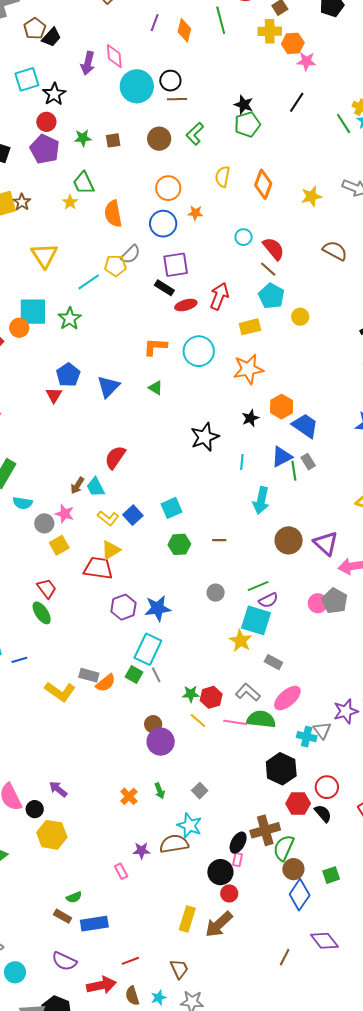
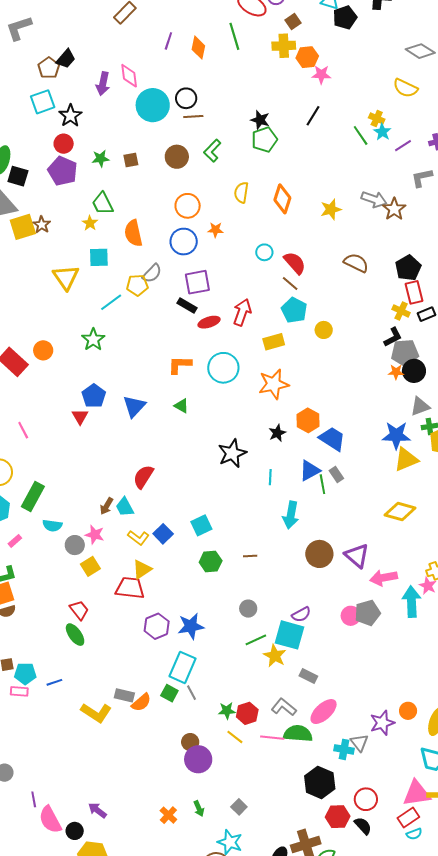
brown pentagon: (35, 28) -> (49, 68), moved
cyan square: (33, 312) -> (99, 257), moved, size x0.7
green line: (258, 586) -> (256, 640), moved
gray pentagon: (335, 601) -> (367, 613), turned 30

